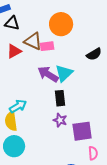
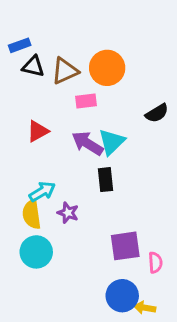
brown triangle: (33, 41) -> (65, 71), moved, turned -48
red triangle: (14, 51) -> (38, 131), moved
purple star: (60, 120) -> (68, 213), moved
purple square: (82, 131) -> (125, 246), moved

